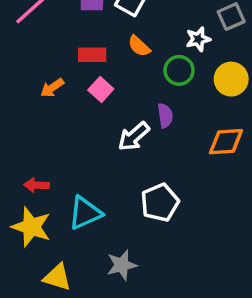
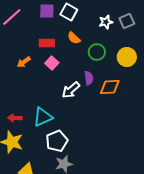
white star: (198, 39) -> (106, 22), moved
orange diamond: (226, 142) -> (110, 87), moved
white pentagon: (160, 202) -> (57, 141), moved
cyan triangle: (85, 213) -> (43, 117), moved

